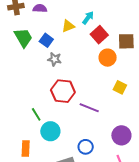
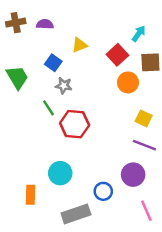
cyan arrow: (88, 18) -> (139, 34), moved
green trapezoid: (23, 38) -> (17, 77), moved
purple line: (89, 108) -> (144, 145), moved
green line: (36, 114) -> (49, 108), moved
purple circle: (121, 135) -> (133, 175), moved

